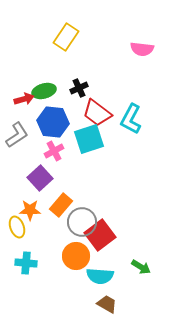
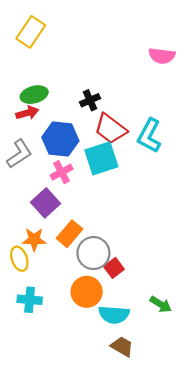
yellow rectangle: (66, 37) -> (31, 32), moved
green ellipse: (44, 91) -> (34, 95), moved
red square: (100, 235) -> (114, 268), size x0.6

